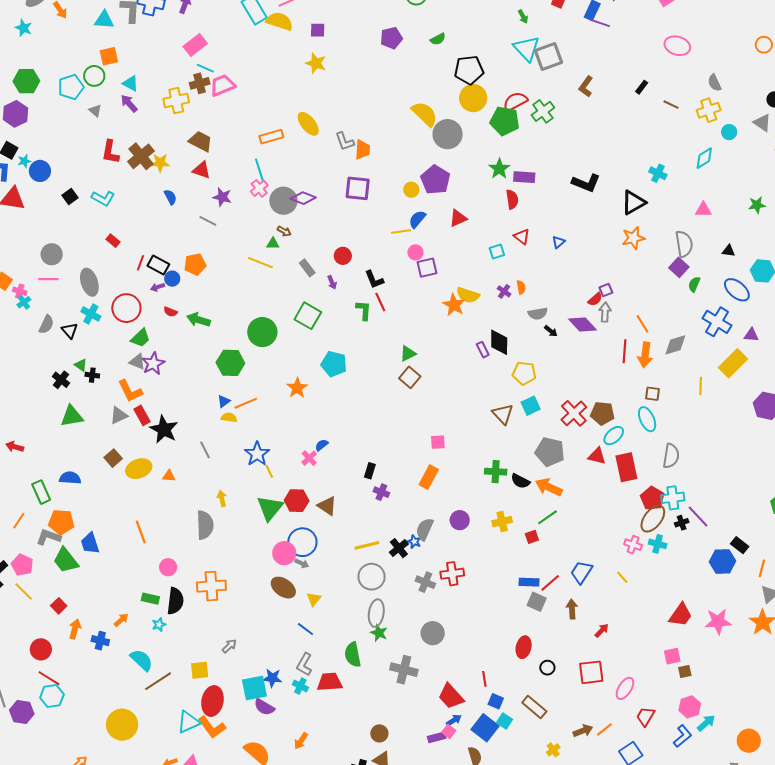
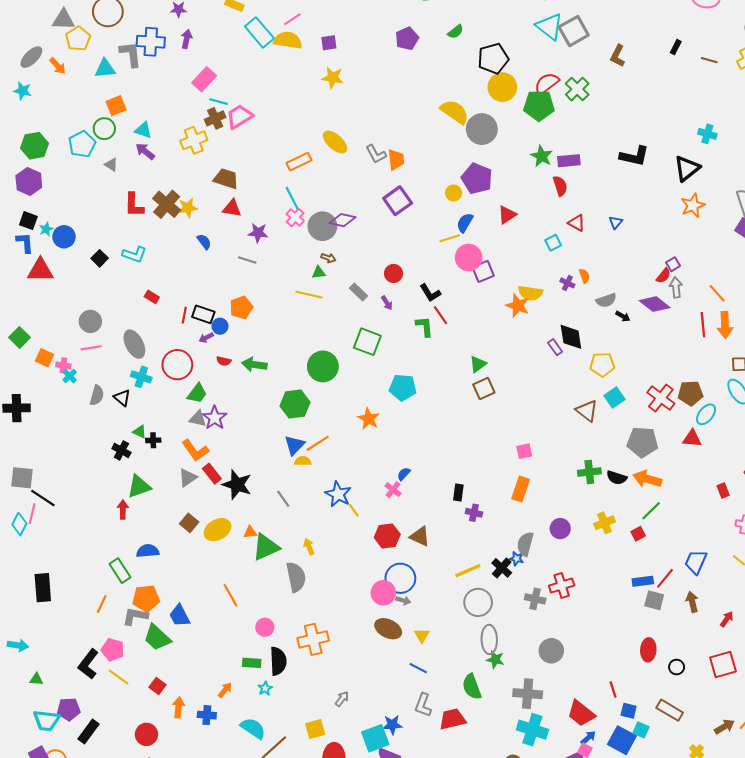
purple square: (358, 188) -> (398, 201), turned -32
pink circle: (415, 252) -> (469, 258), size x1.6
brown square: (410, 377) -> (484, 388), turned 35
blue triangle: (224, 401) -> (294, 445), size x1.5
red arrow: (15, 447) -> (123, 510), moved, turned 84
red rectangle: (626, 467) -> (723, 490), moved, size x0.5
green triangle: (270, 508) -> (266, 547), moved, turned 36
cyan cross: (300, 686) -> (532, 730), moved, size x1.8

